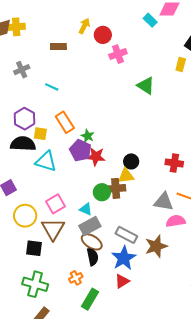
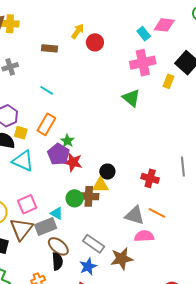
pink cross: (118, 54) -> (143, 63), moved, size x1.4
cyan line: (52, 87) -> (47, 90), moved
orange rectangle: (65, 122) -> (46, 124), turned 55
gray rectangle: (90, 226) -> (46, 227), moved
blue star: (124, 258) -> (88, 266), size x0.7

